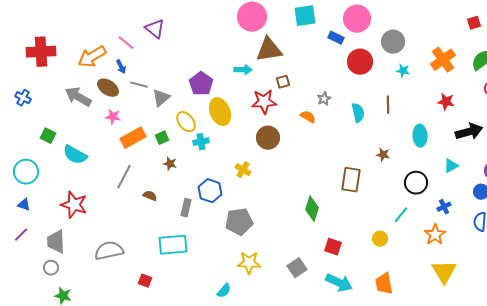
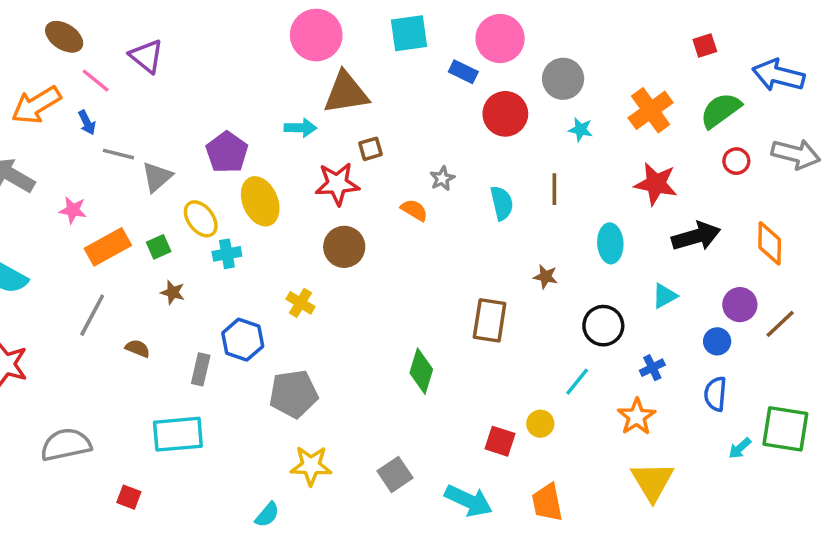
brown ellipse: (108, 88) -> (64, 37), moved
red star: (446, 102) -> (656, 184), size x1.4
red square: (333, 247) -> (500, 441), moved

